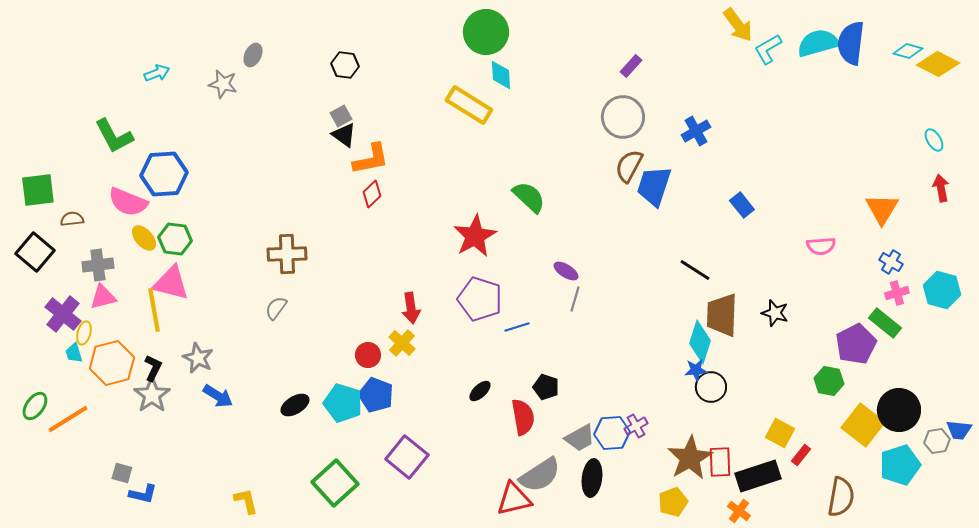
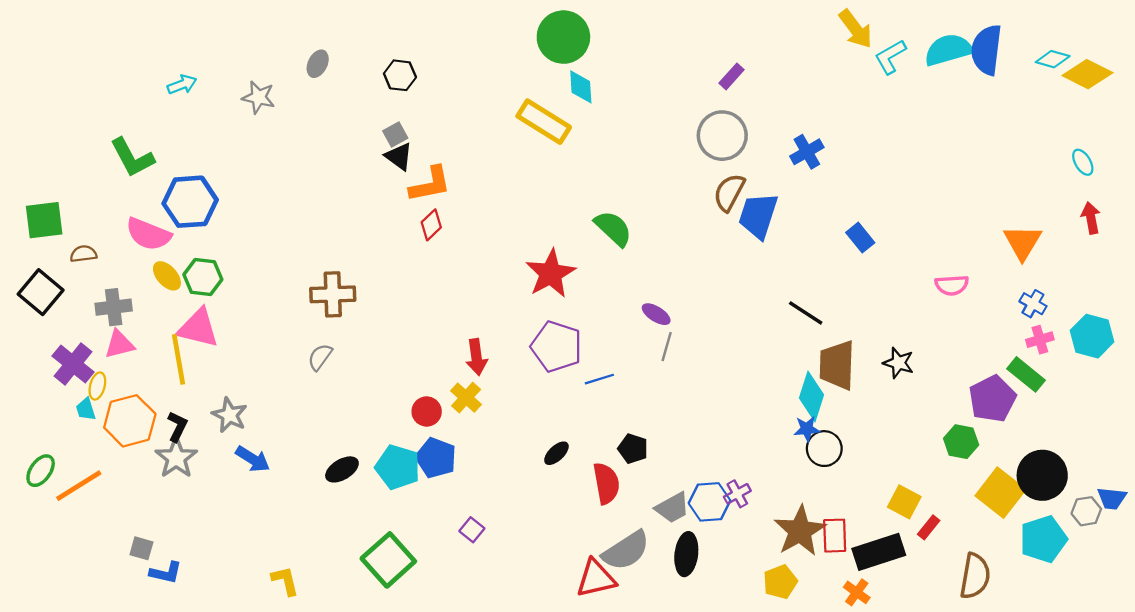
gray ellipse: (253, 55) -> (318, 64), moved
purple square: (407, 457) -> (472, 530), size x0.5

